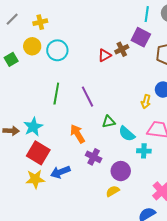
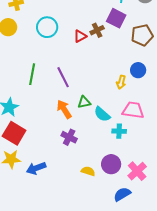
cyan circle: (57, 50) -> (47, 27), moved
orange arrow: (77, 134) -> (64, 109), moved
purple circle: (121, 171) -> (111, 164), moved
blue arrow: (60, 172) -> (36, 168), moved
yellow semicircle: (113, 191) -> (88, 171), turned 48

